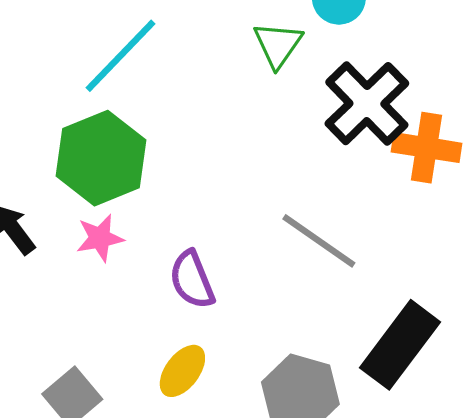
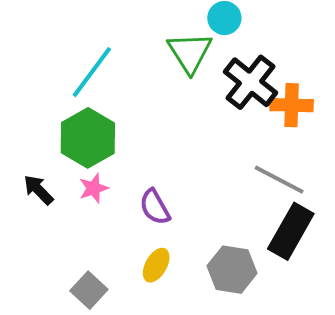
green triangle: (278, 45) -> (190, 52), size x1.4
gray line: (319, 241) -> (279, 180), moved

